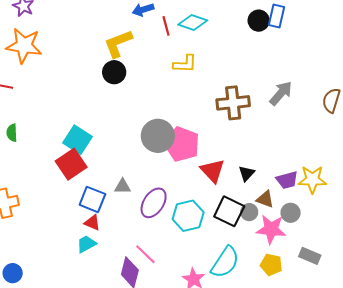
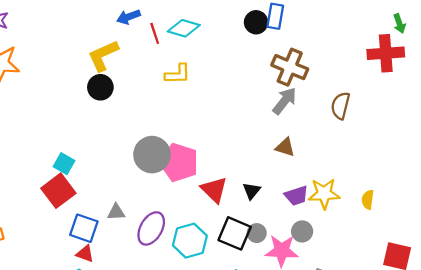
brown cross: (233, 103) -> (290, 67), moved, turned 32
cyan square: (78, 140) -> (64, 164), size x0.7
brown triangle: (265, 199) -> (285, 147), moved

